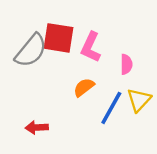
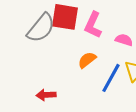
pink semicircle: (126, 64) -> (124, 40), turned -72

